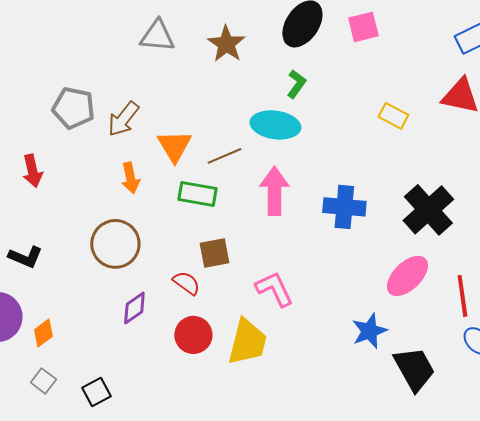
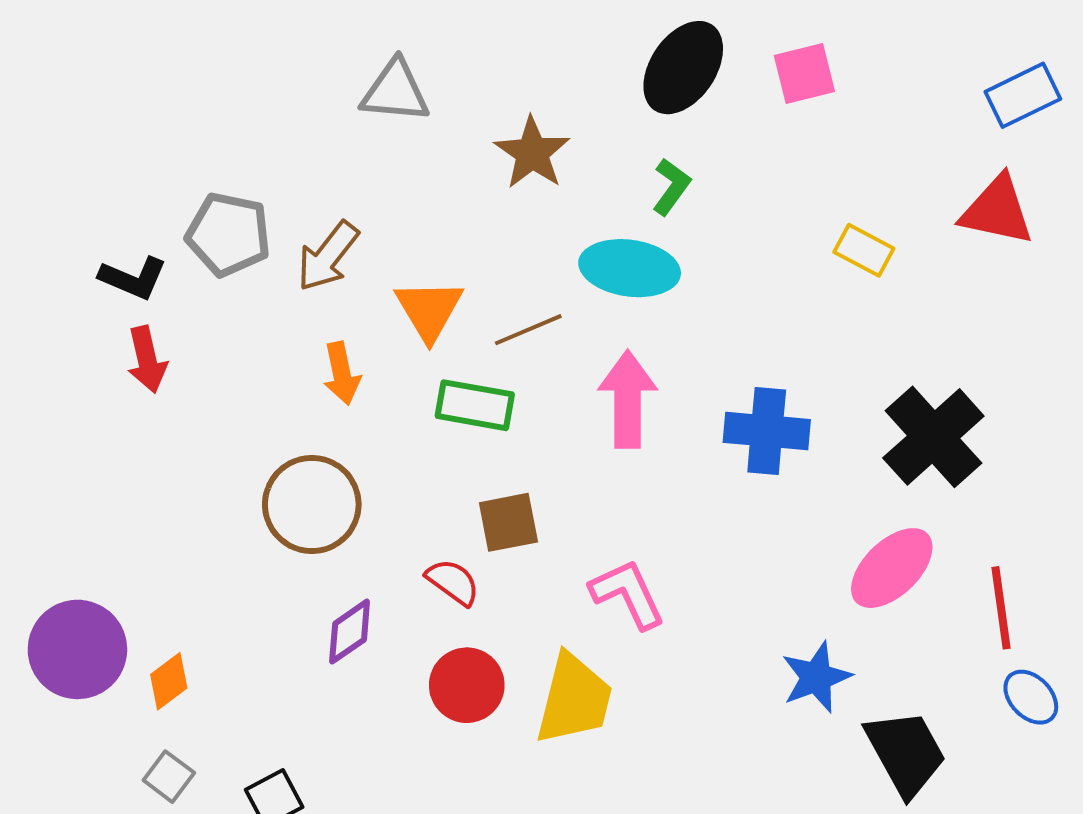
brown star: (226, 44) -> (532, 153), moved
black L-shape: (25, 257) -> (133, 278), moved

